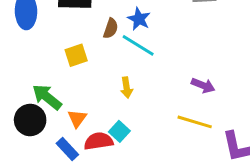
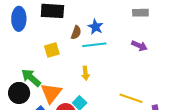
cyan line: (138, 45) -> (94, 45), turned -40
purple arrow: (203, 85) -> (139, 46), moved
orange triangle: (77, 118) -> (51, 93), size x1.6

